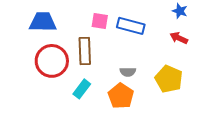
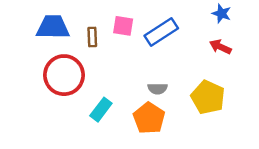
blue rectangle: (131, 26) -> (161, 32), turned -48
brown rectangle: (85, 51) -> (92, 37), moved, size x0.6

